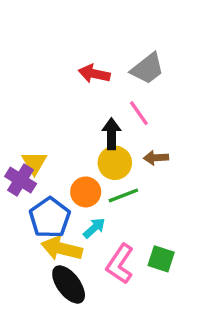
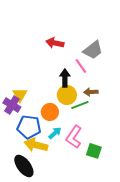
gray trapezoid: (147, 69) -> (93, 50), moved
green line: (123, 195) -> (80, 105), moved
blue pentagon: (50, 218) -> (29, 127), turned -30
pink L-shape: (120, 264) -> (74, 137), moved
black ellipse: (69, 285) -> (24, 166), moved

